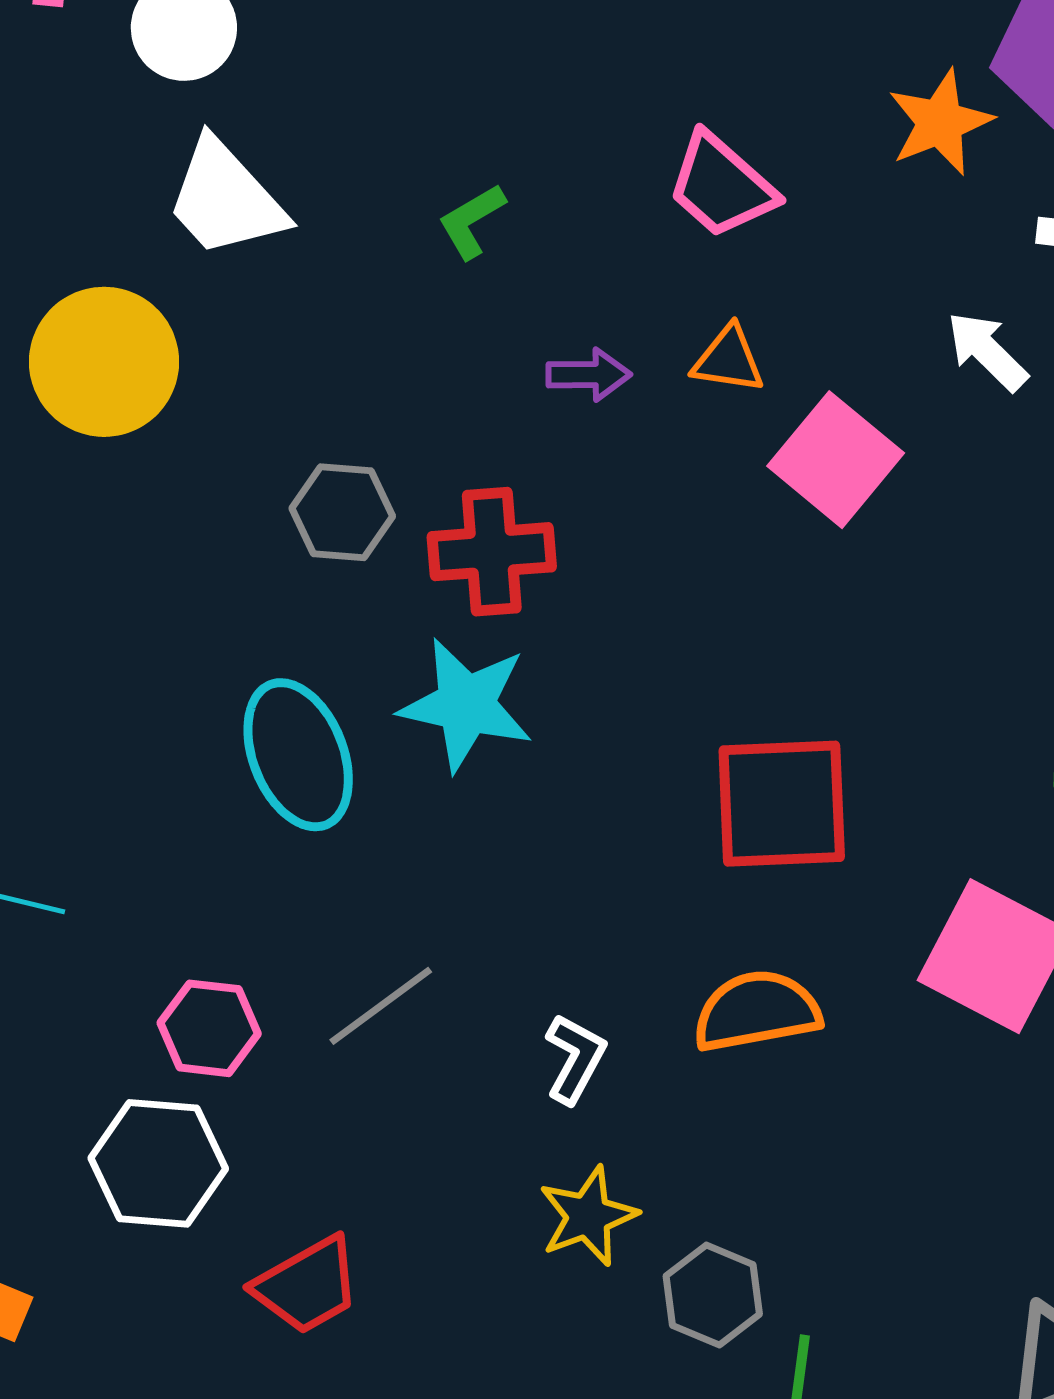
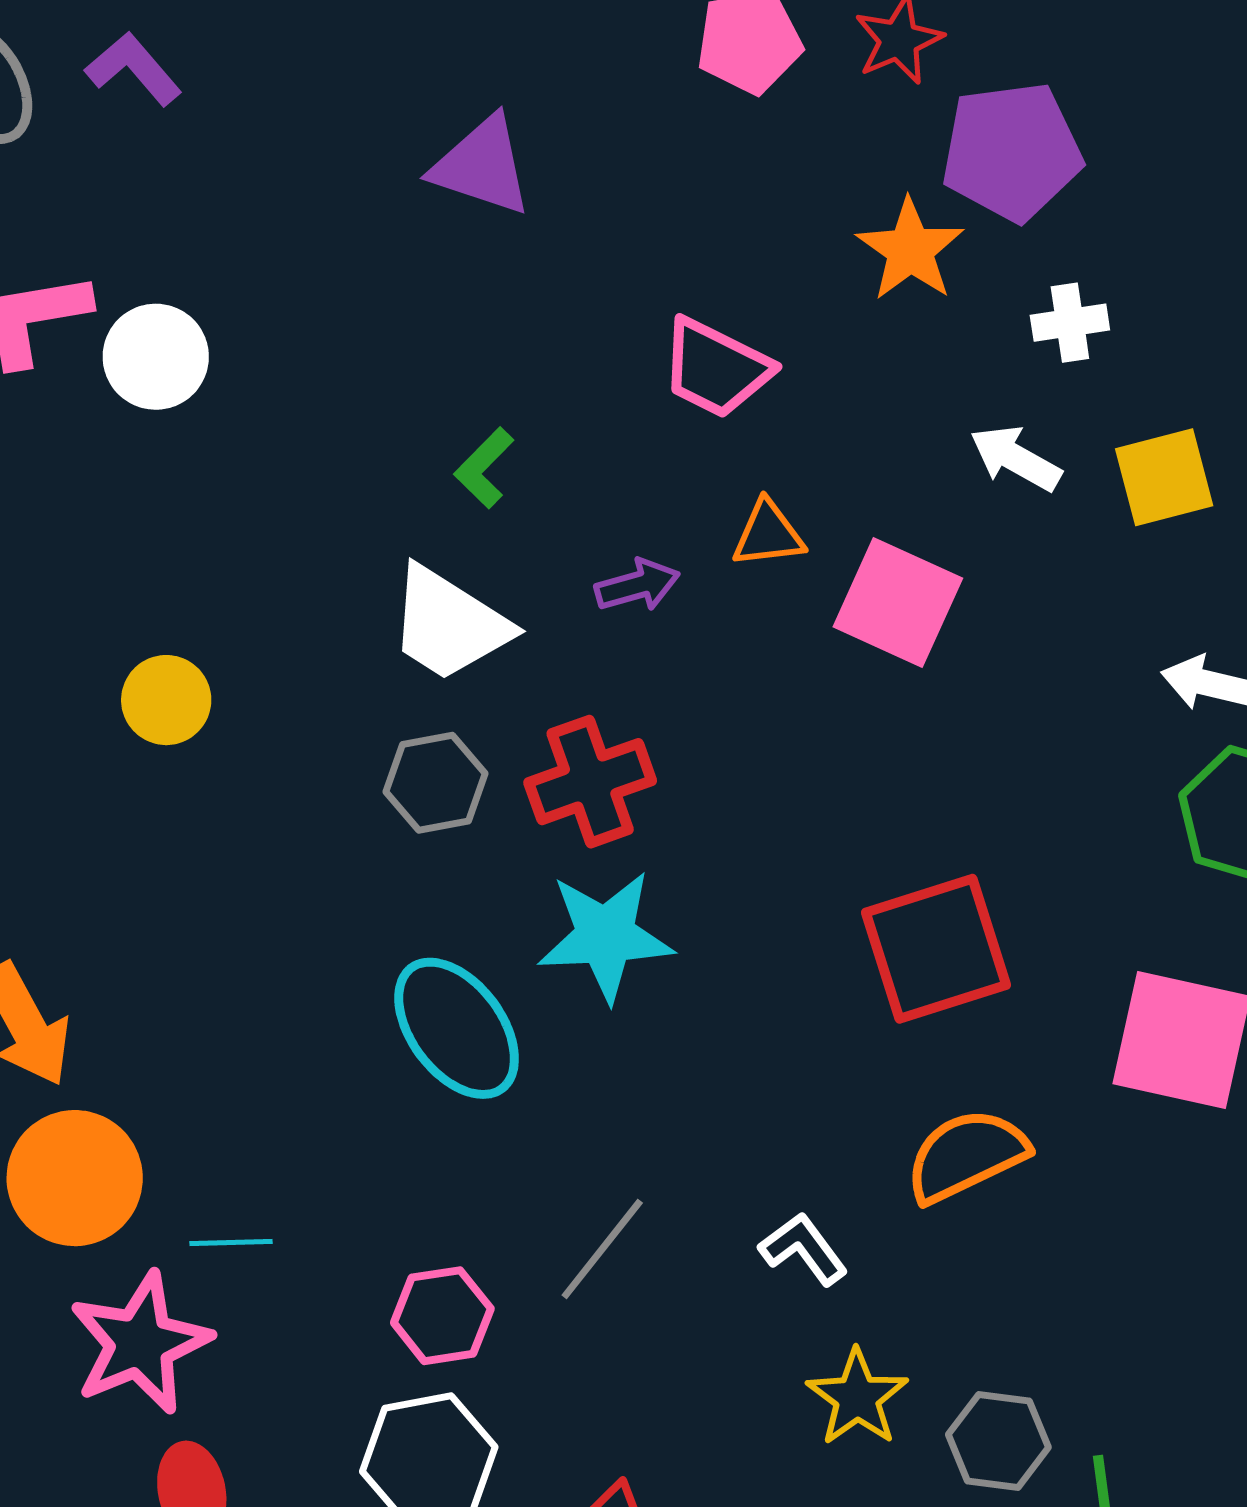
white trapezoid: (226, 199) -> (449, 624), moved
yellow circle: (104, 362) -> (166, 700), size x0.6
white L-shape: (575, 1059) -> (803, 1249), turned -50

